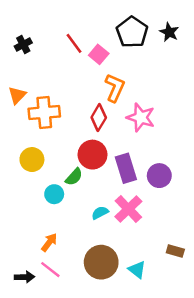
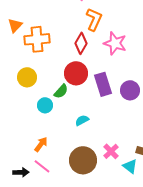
pink cross: (128, 209) -> (111, 151), moved, size x0.7
cyan triangle: (137, 270) -> (130, 166), moved

